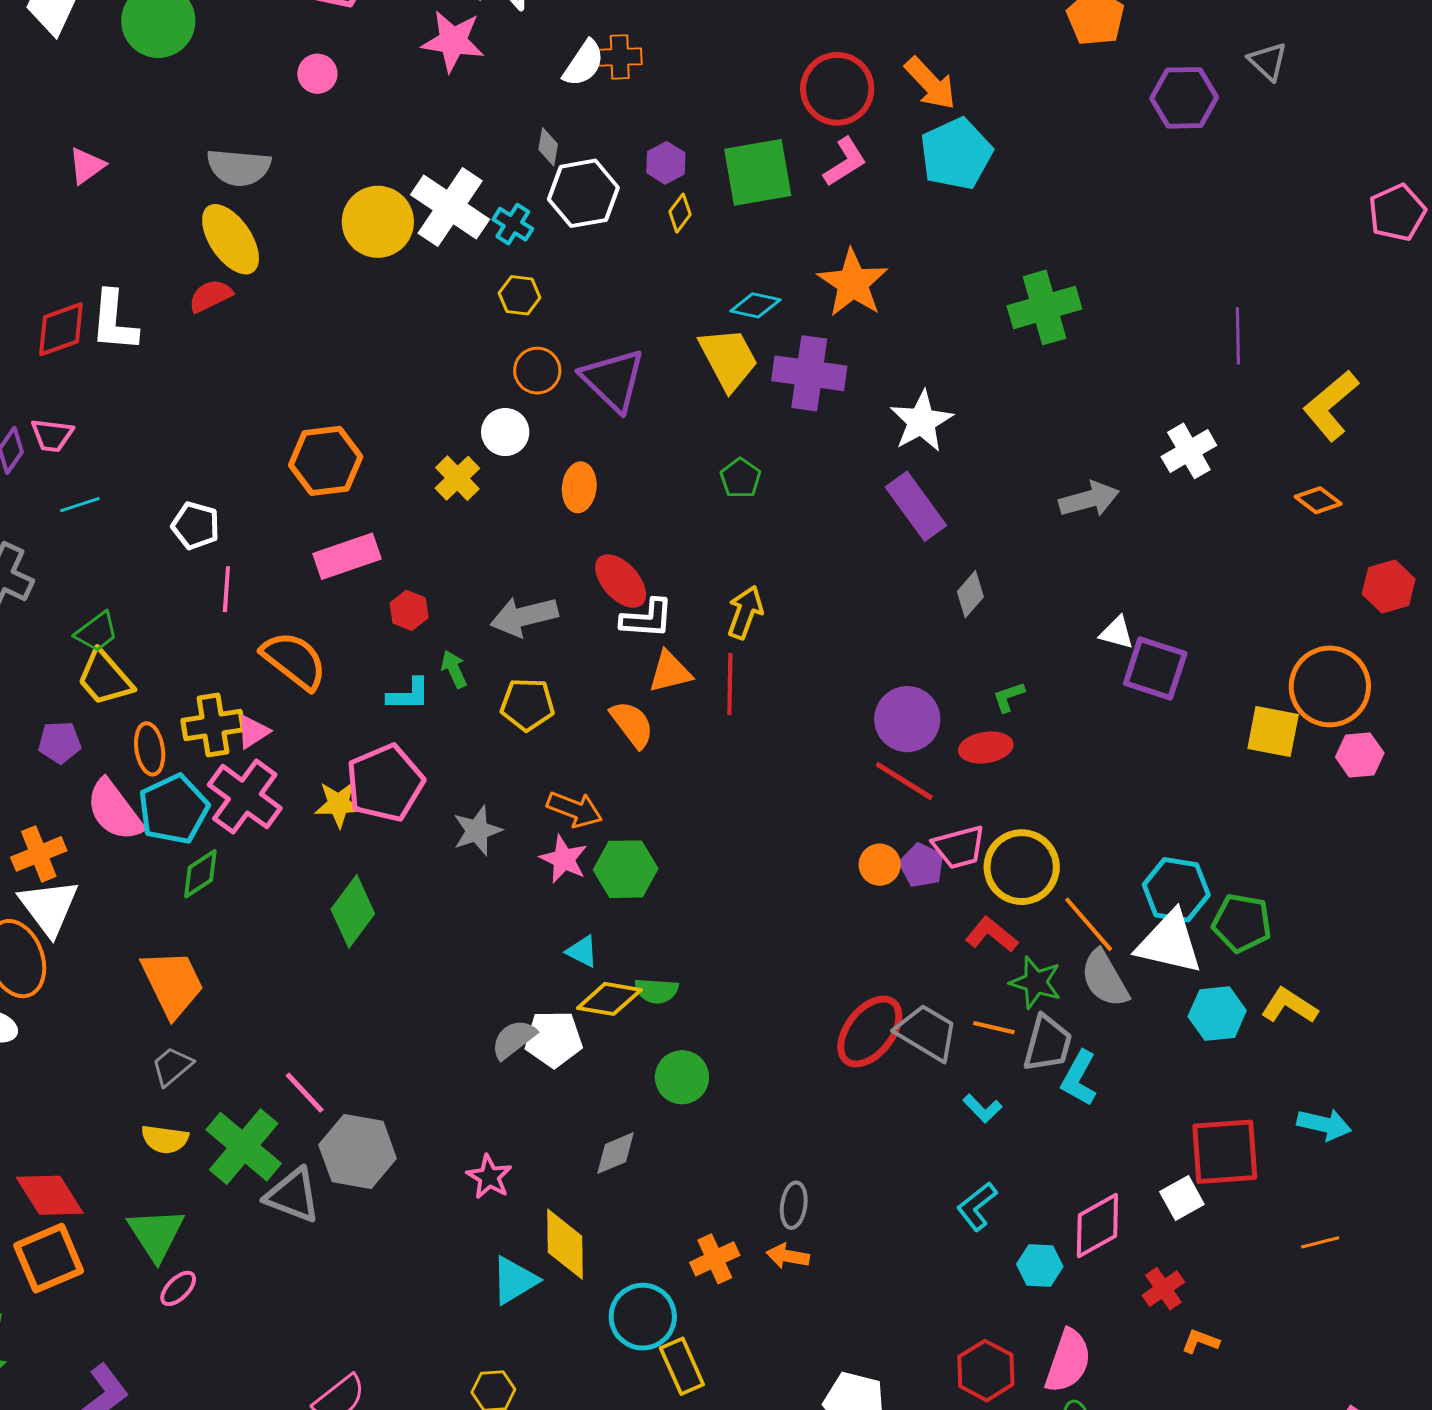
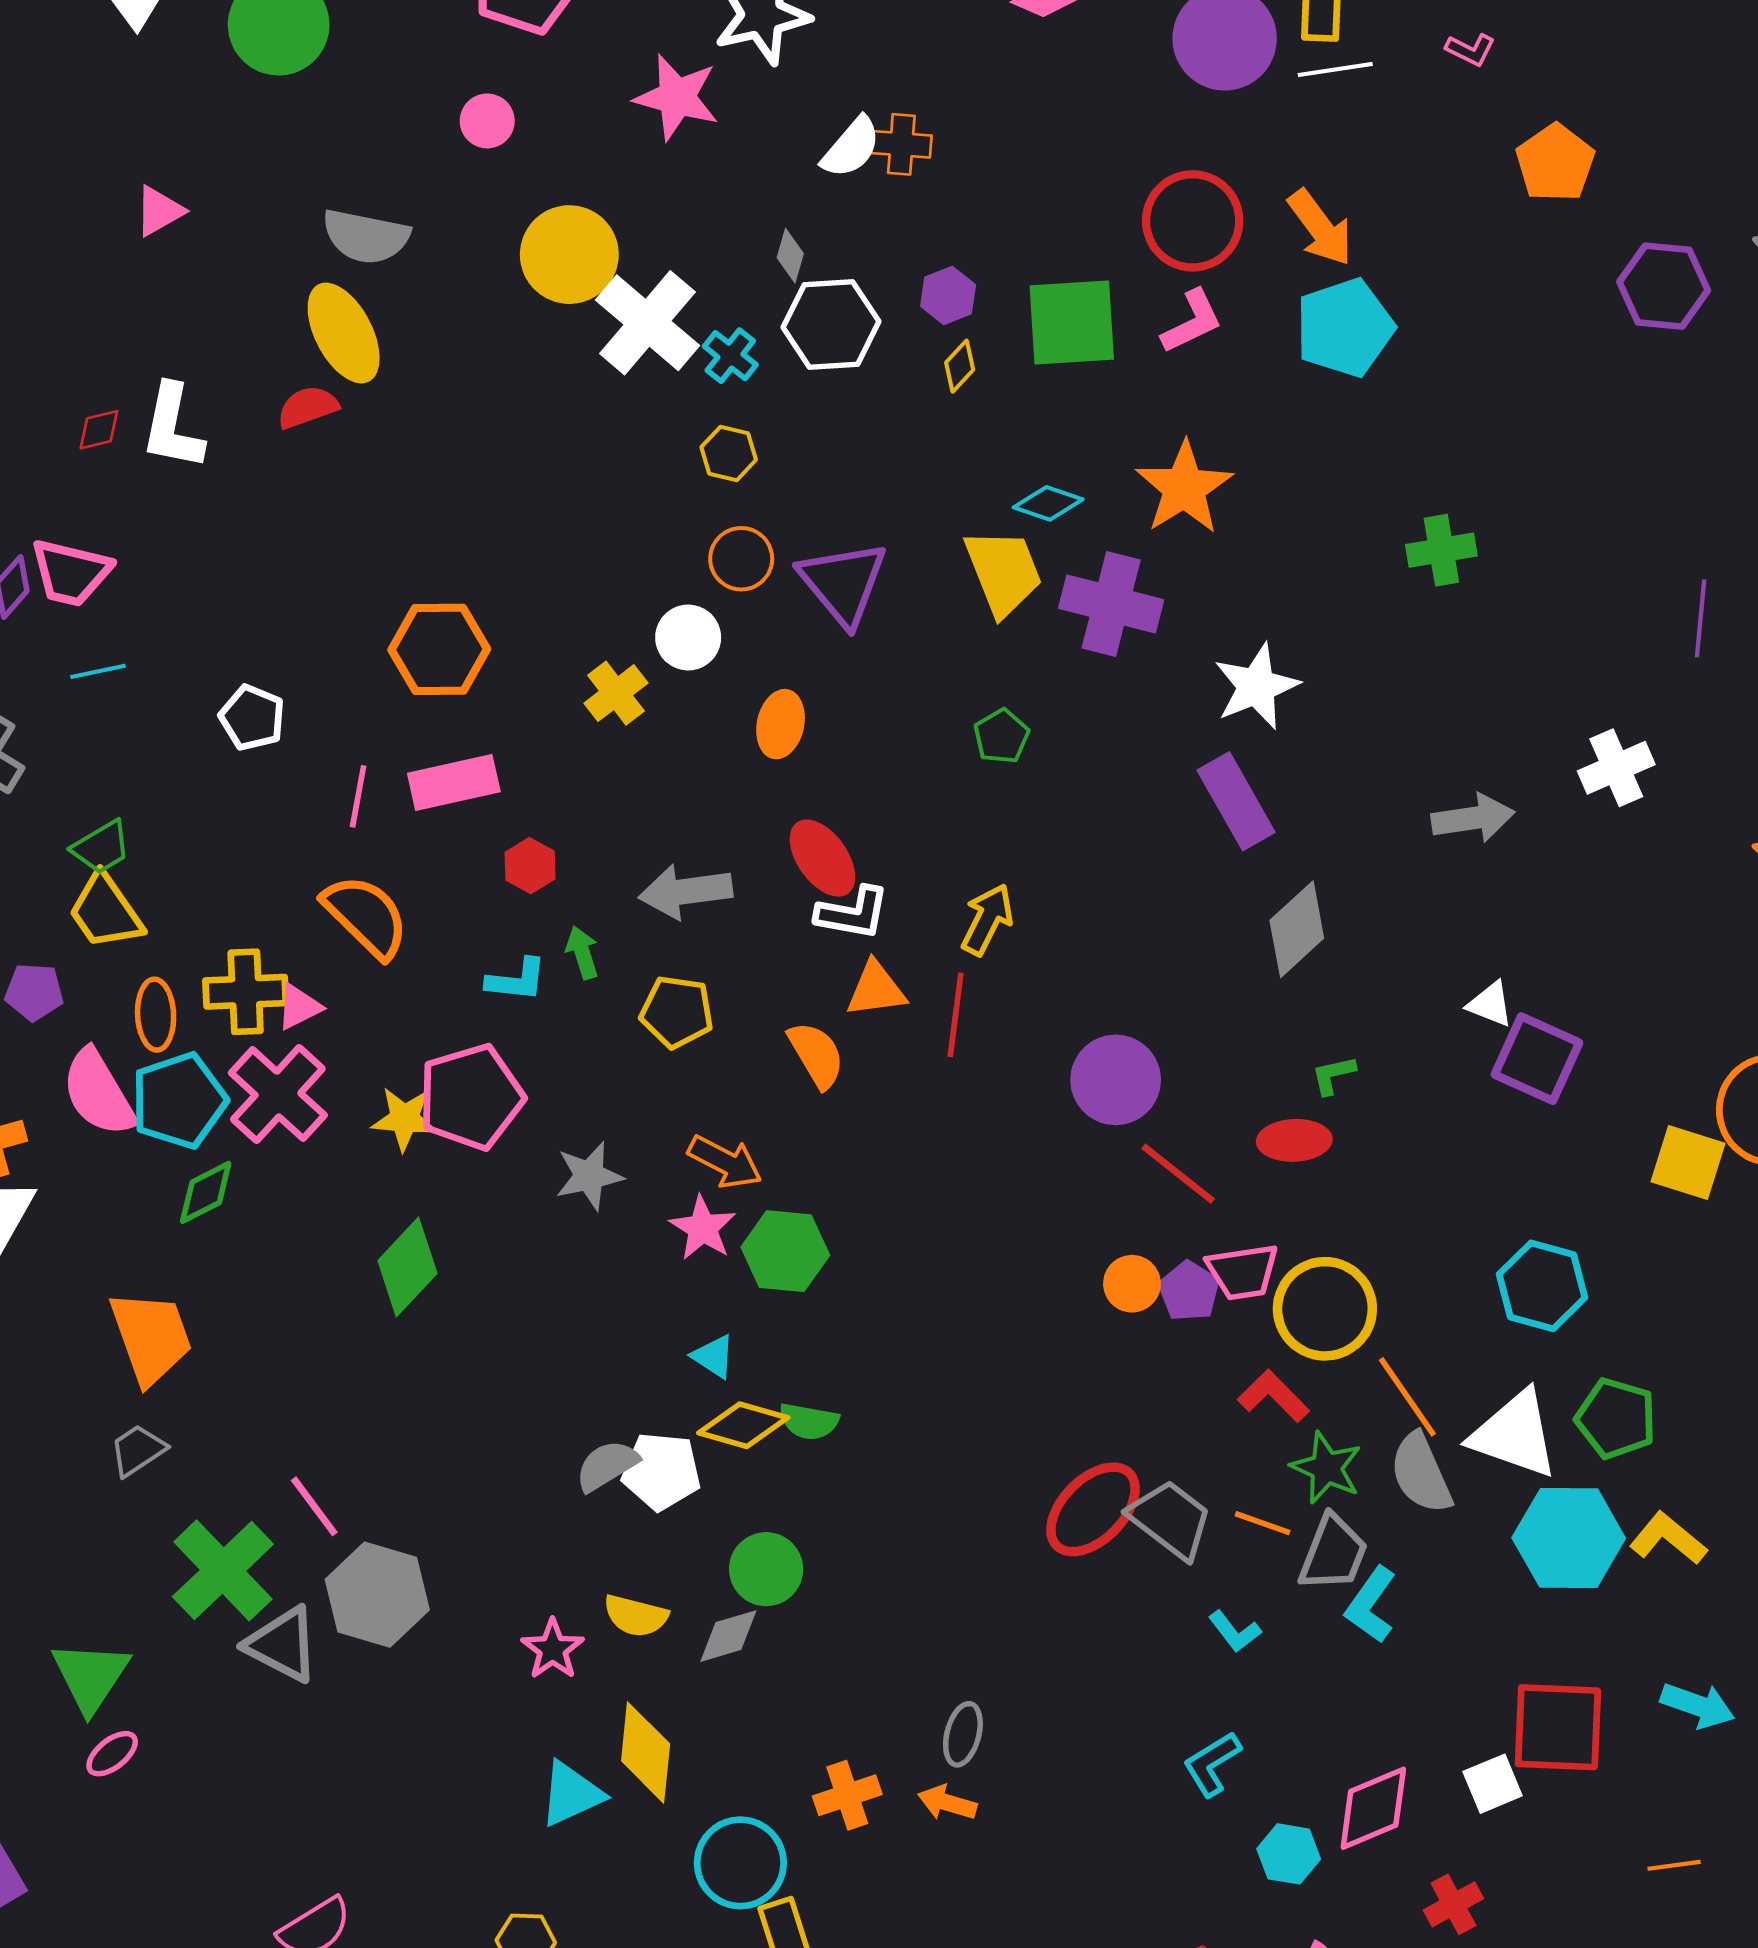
yellow circle: (378, 222) -> (569, 255), moved
green cross: (1044, 307) -> (1441, 550), size x0.7
red diamond: (61, 329) -> (99, 430), size x0.6
pink trapezoid: (52, 435) -> (71, 573), size x1.4
pink line: (226, 589) -> (358, 796), moved
gray diamond: (970, 594) -> (1297, 929), size x1.5
purple circle: (907, 719) -> (1116, 1080), moved
cyan hexagon: (1176, 890) -> (1542, 1286), moved
cyan hexagon: (1217, 1014) -> (1569, 1538), size x1.4
green circle: (682, 1077) -> (766, 1569), moved
yellow semicircle: (165, 1139) -> (636, 1616), moved

